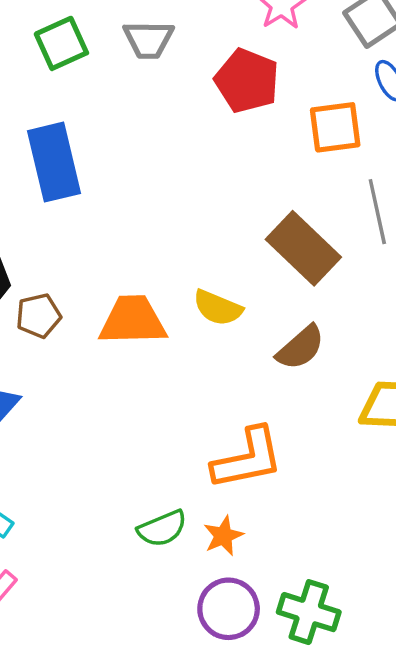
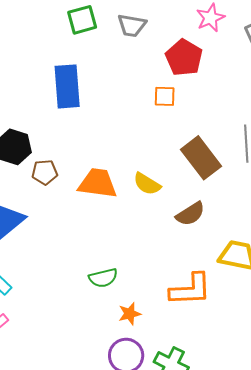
orange square: (335, 127) -> (165, 96), moved, size x0.7
orange L-shape: (248, 459) -> (190, 290), moved
green semicircle: (162, 529) -> (103, 278), moved

